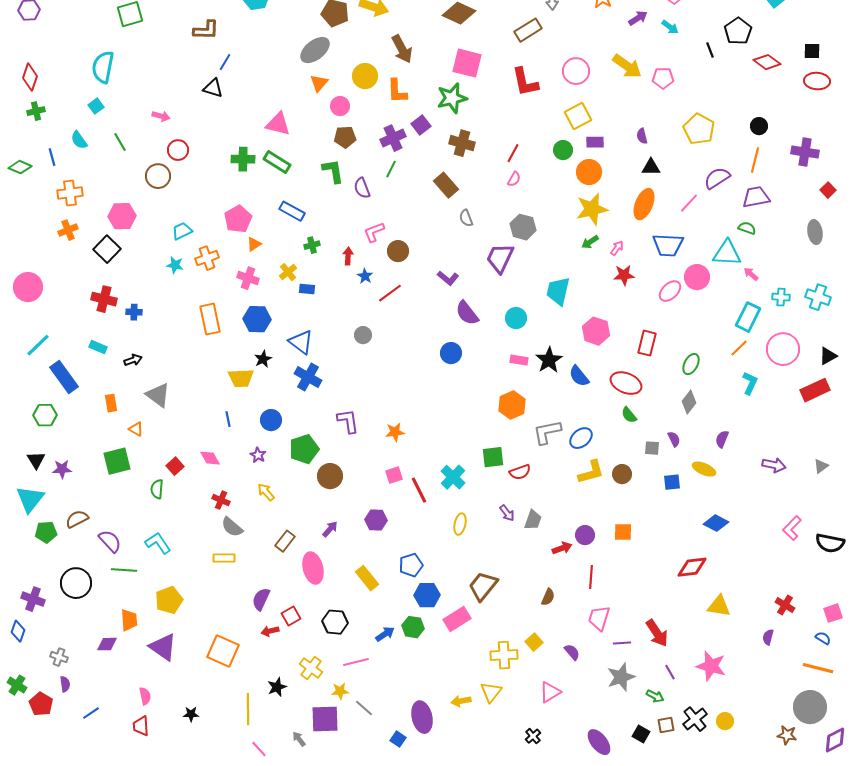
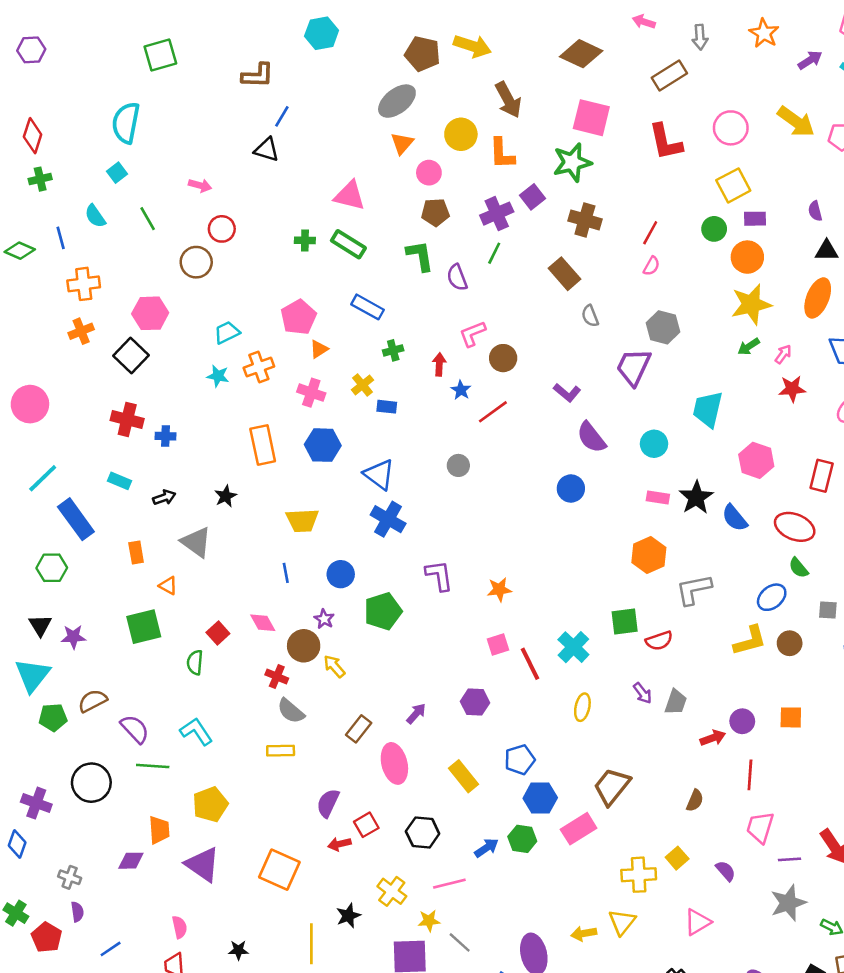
green cross: (243, 159) -> (305, 240), size x0.7
black star: (263, 359) -> (226, 496), moved
blue ellipse: (581, 438) -> (772, 597), moved
brown circle: (330, 476) -> (304, 646), moved

